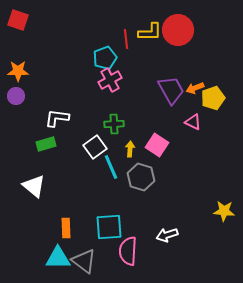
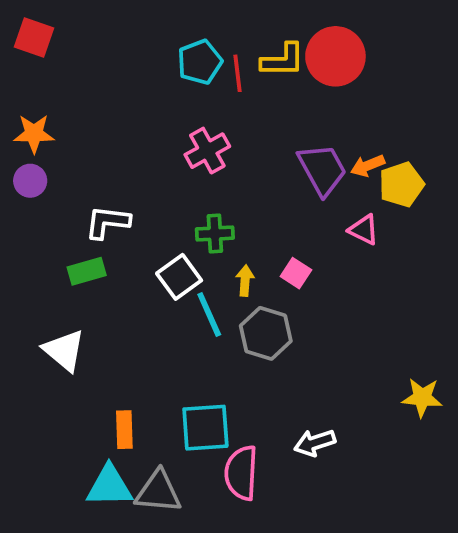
cyan pentagon: (105, 58) -> (200, 62), moved
pink square: (157, 145) -> (296, 273), size x0.7
gray triangle: (84, 261) -> (158, 492), turned -32

